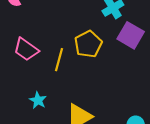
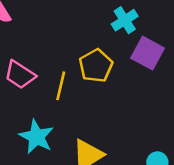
cyan star: (38, 100) -> (36, 137), size x1.6

